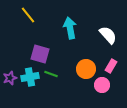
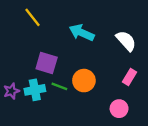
cyan arrow: (70, 28) -> (82, 33), turned -55
orange circle: (86, 69) -> (84, 81), moved
pink circle: (102, 85) -> (119, 109), moved

